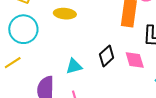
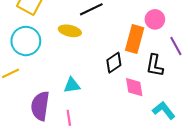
black diamond: (107, 56) -> (114, 63), moved

